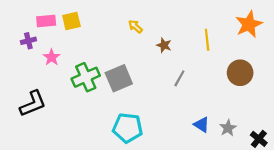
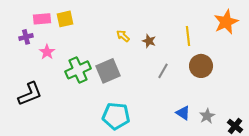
yellow arrow: (135, 26) -> (123, 36), moved
brown circle: (240, 73) -> (201, 66), moved

